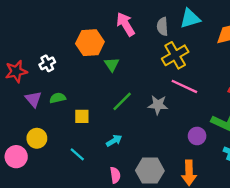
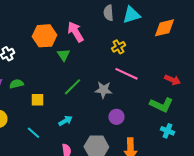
pink arrow: (126, 24) -> (75, 32), moved
gray semicircle: (162, 26) -> (108, 13), moved
yellow cross: (175, 55) -> (118, 47), size x0.6
purple circle: (197, 136) -> (116, 117), moved

